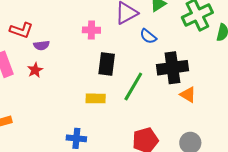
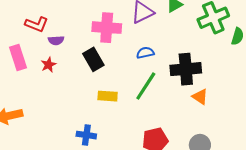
pink cross: (91, 30) -> (107, 28), size x1.6
blue semicircle: (148, 36) -> (145, 53), moved, turned 126
black rectangle: (107, 64) -> (93, 59), moved, turned -40

